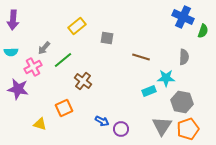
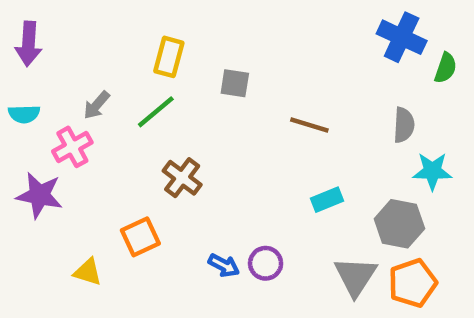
yellow rectangle: (77, 26) -> (169, 57), turned -36
green line: (63, 60) -> (156, 112), moved
cyan star: (166, 78) -> (432, 171), moved
purple circle: (121, 129) -> (266, 263), moved

